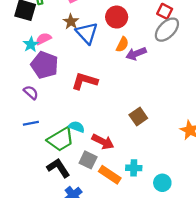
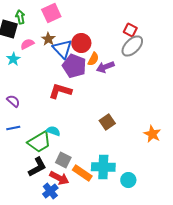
red circle: (117, 17) -> (81, 43), moved
pink semicircle: (43, 39) -> (27, 44), moved
purple pentagon: (45, 65) -> (74, 66), moved
red arrow: (103, 142) -> (59, 178), moved
black L-shape: (58, 168) -> (37, 167), turned 95
cyan cross: (134, 168) -> (103, 167), size x1.6

